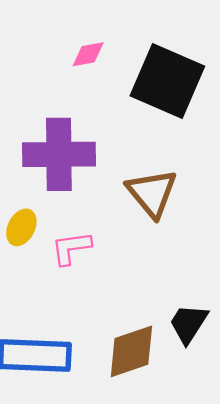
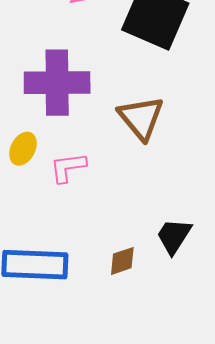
brown diamond: (131, 351) -> (122, 261), size x0.6

